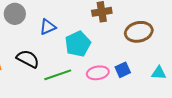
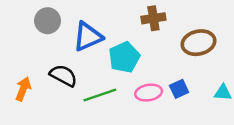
blue triangle: (48, 27) -> (88, 37), size x1.5

